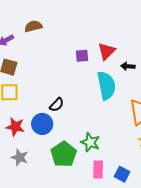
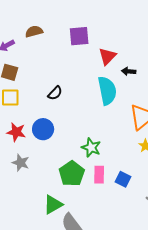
purple square: (82, 56) -> (79, 36), moved, size x1.5
black semicircle: (57, 105) -> (55, 93), moved
green pentagon: (64, 154) -> (72, 174), moved

